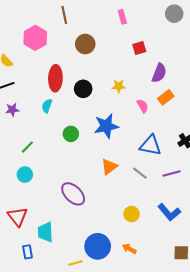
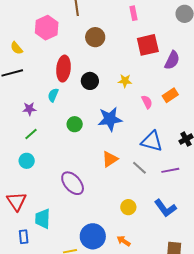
red square: (139, 48) -> (148, 45), size x1.6
purple semicircle: (159, 73) -> (172, 60), moved
purple star: (12, 110) -> (29, 109), moved

